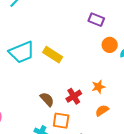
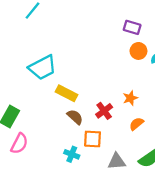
purple rectangle: (96, 20) -> (132, 27), moved
yellow rectangle: (53, 55) -> (66, 93), moved

